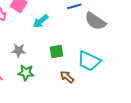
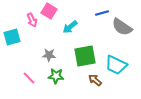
green square: (56, 52) -> (85, 56), size x1.6

